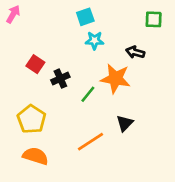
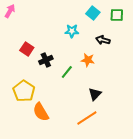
cyan square: (85, 17) -> (93, 13), moved, turned -32
orange star: (116, 79) -> (88, 60), size x0.6
orange line: (91, 142) -> (87, 118), moved
orange semicircle: (35, 156) -> (41, 112), moved, turned -138

